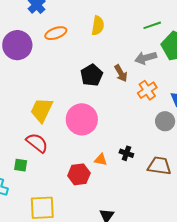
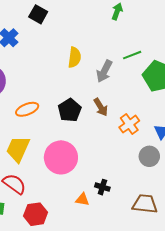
orange ellipse: (56, 33) -> (27, 109), moved
gray arrow: (146, 58) -> (104, 71), moved, turned -45
black cross: (126, 153) -> (102, 187), moved
red hexagon: (79, 174) -> (36, 214), moved

